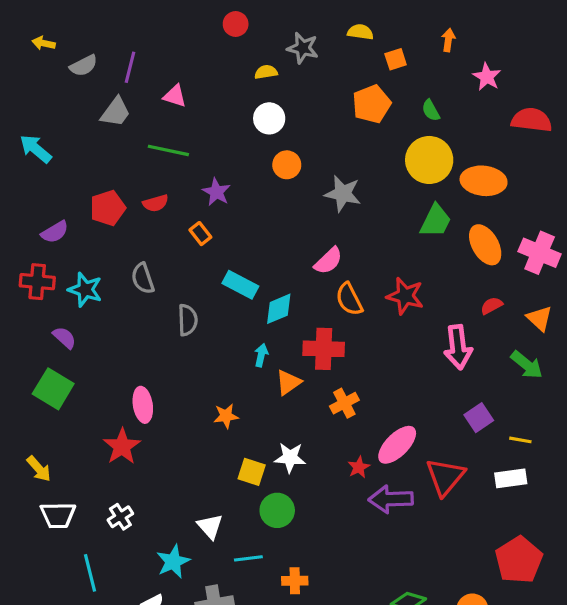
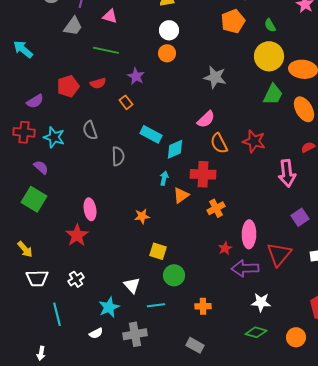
orange circle: (287, 165) -> (167, 53), moved
pink ellipse: (397, 445) -> (249, 234), turned -44
white star: (290, 458) -> (261, 302), moved
orange cross: (295, 581) -> (203, 306), moved

